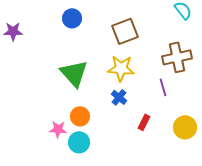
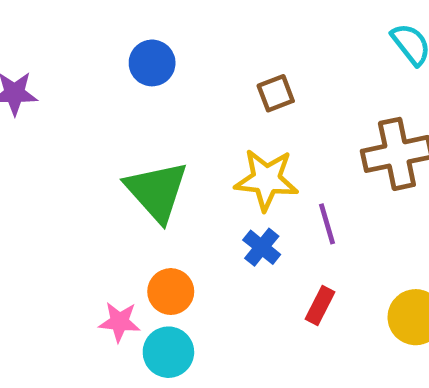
brown square: (125, 31) -> (276, 93), size x0.6
purple line: (163, 87) -> (327, 224), moved

